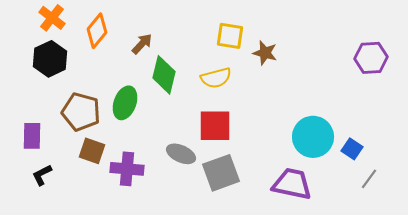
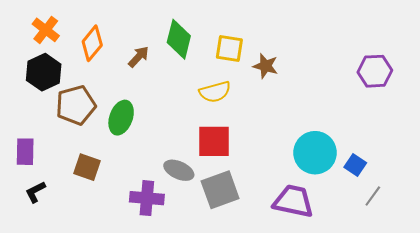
green diamond: (164, 75) -> (179, 39), moved
brown pentagon: (81, 112) -> (76, 105), moved, turned -30
purple cross: (127, 169) -> (147, 198), moved

